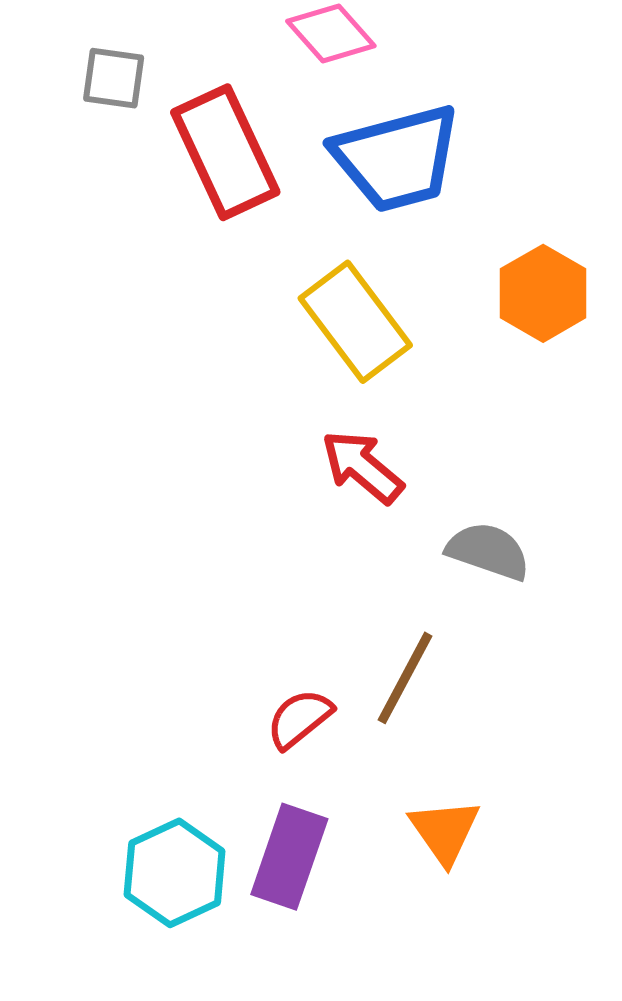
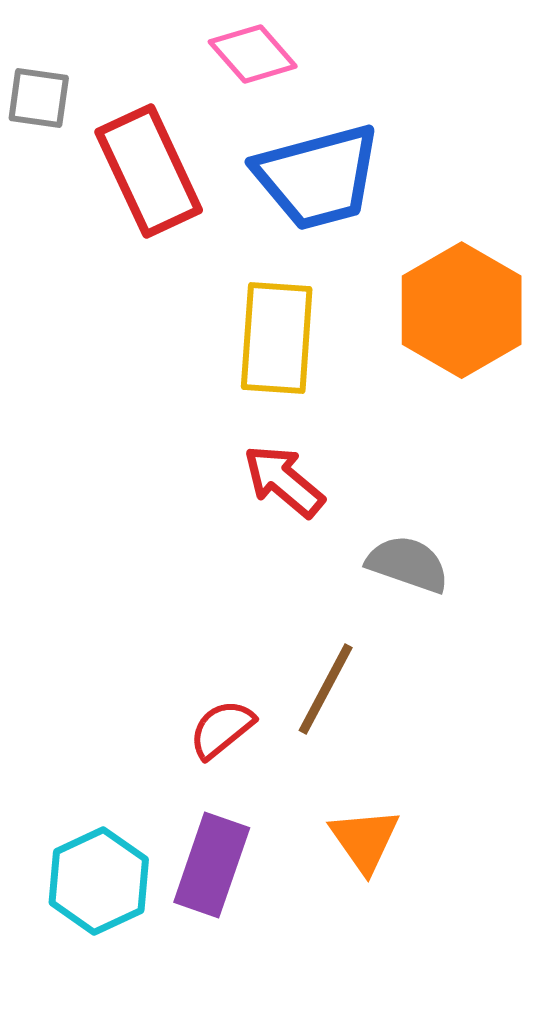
orange hexagon: (543, 293) -> (462, 310), size x1.4
yellow rectangle: (355, 322) -> (277, 338), turned 41

